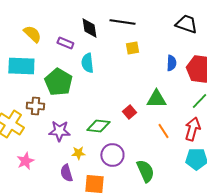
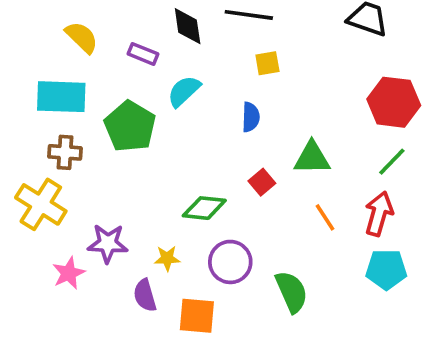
cyan semicircle: (87, 63) -> (184, 91), turned 54
blue semicircle: (171, 63) -> (251, 117), moved
brown cross: (35, 106) -> (65, 152), moved
purple star: (59, 131) -> (108, 243), moved

